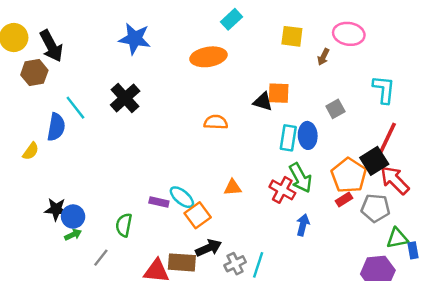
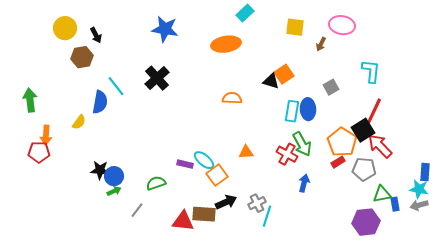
black arrow: (51, 46) -> (96, 35), size x0.6
orange square: (279, 93) -> (284, 74), turned -36
green semicircle: (124, 225) -> (156, 183), turned 60
gray cross: (235, 264) -> (257, 203), moved

